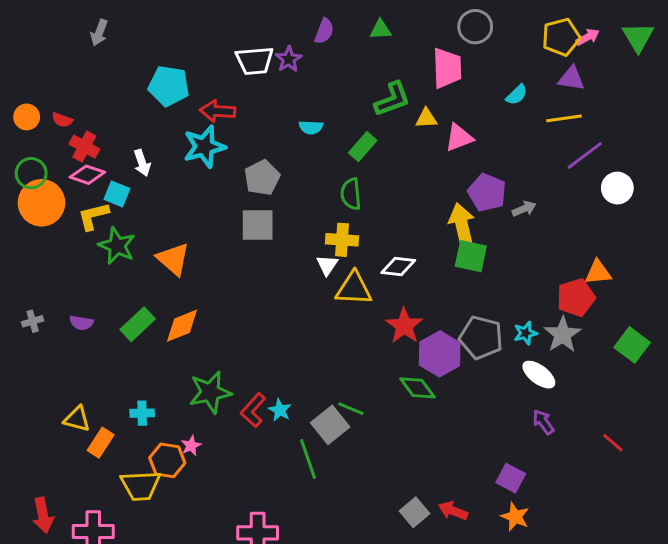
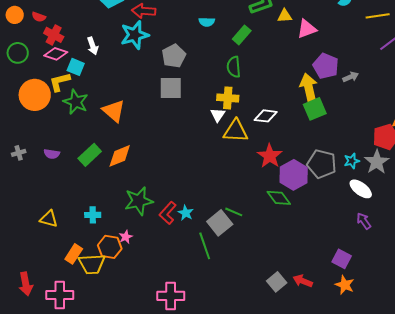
orange circle: (41, 203) -> (35, 95), moved
green square: (471, 256) -> (315, 109), turned -35
orange rectangle: (101, 443) -> (74, 254), moved

